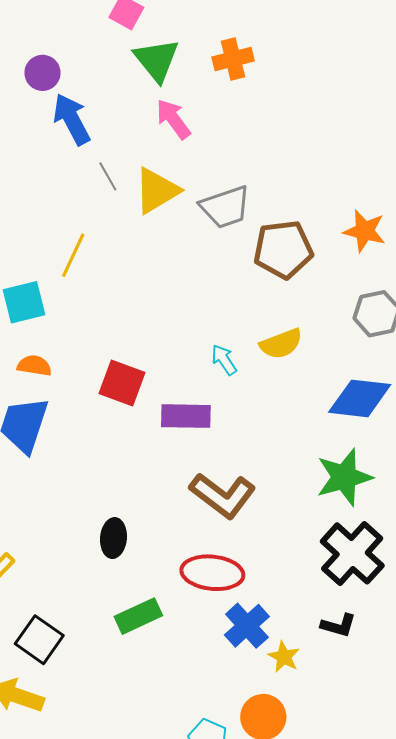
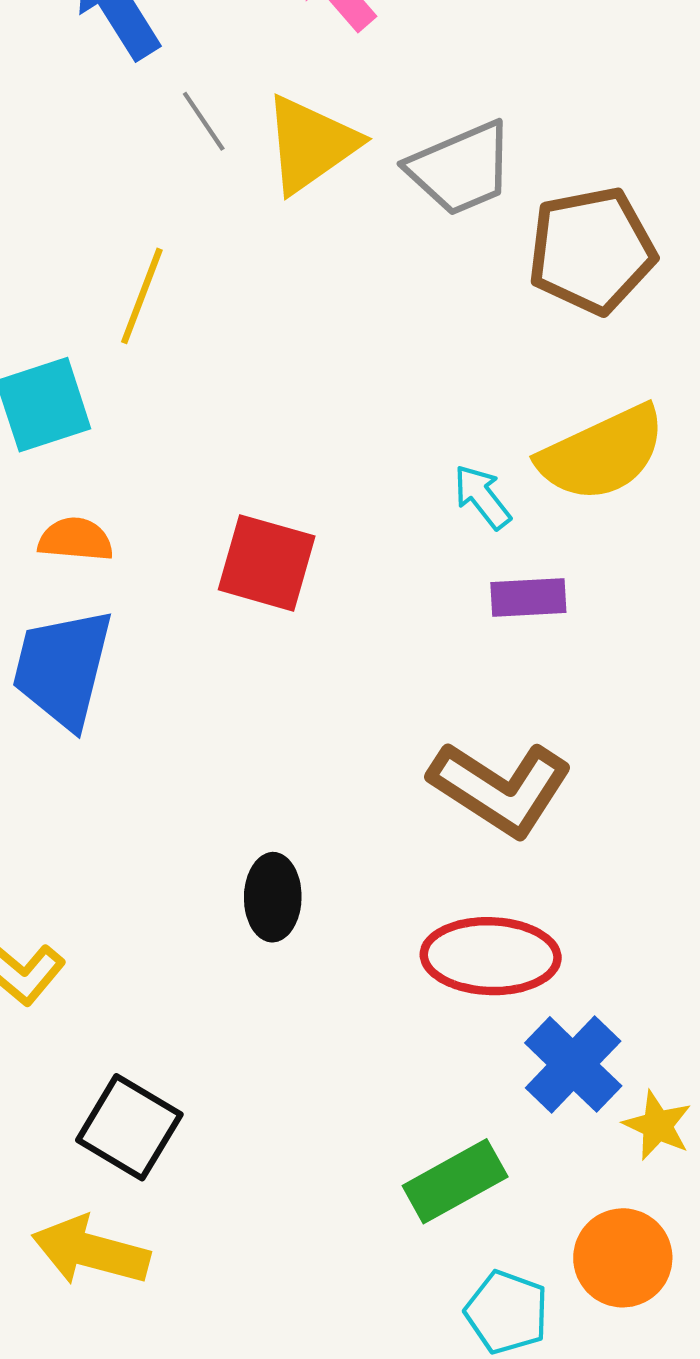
yellow semicircle: (281, 344) -> (602, 453), size x1.4
purple rectangle: (186, 416) -> (528, 597), moved, size x0.7
green rectangle: (138, 616) -> (455, 1181), moved

